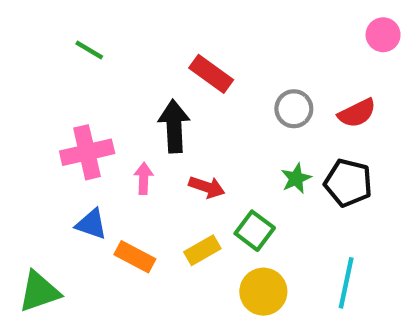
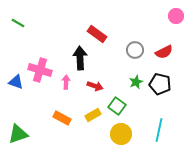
green line: (89, 50) -> (18, 23), moved
pink cross: (87, 152) -> (40, 70), turned 30
blue triangle: (91, 224) -> (16, 82), moved

